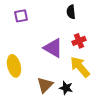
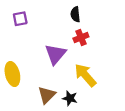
red cross: (79, 41) -> (81, 38), moved
purple triangle: (53, 48) -> (56, 54), turned 40

